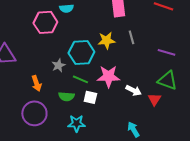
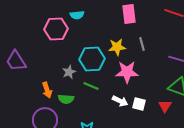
pink star: (108, 76) -> (127, 72), moved
white arrow: (133, 90) -> (120, 101), moved
green semicircle: (66, 96) -> (66, 99), moved
white square: (90, 97) -> (139, 104), moved

